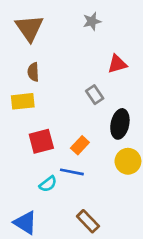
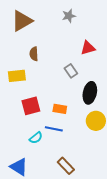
brown triangle: (29, 28) -> (22, 21), turned 35
brown semicircle: (33, 72) -> (34, 54), moved
orange rectangle: (80, 145) -> (60, 109), turned 56

